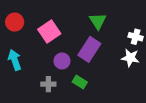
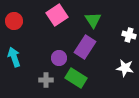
pink square: (49, 32) -> (57, 15), moved
white star: (130, 58) -> (125, 68), moved
green rectangle: (80, 82) -> (76, 78), size x1.5

